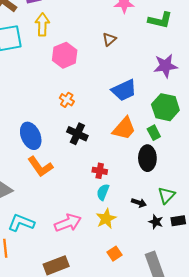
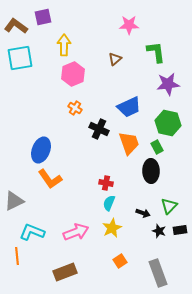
green L-shape: (160, 20) -> (156, 52), moved, turned -110
yellow arrow: (42, 24) -> (64, 45), moved
orange cross: (67, 100) -> (75, 108), moved
orange trapezoid: (124, 128) -> (129, 143), turned -60
black cross: (77, 134) -> (99, 129), moved
blue ellipse: (31, 136) -> (41, 150), turned 45

